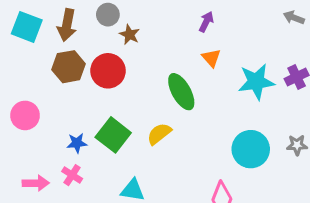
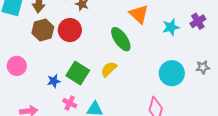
orange triangle: (211, 58) -> (139, 14), size x1.5
cyan star: (256, 82) -> (171, 27), size x0.7
pink cross: (72, 175) -> (70, 103), moved

